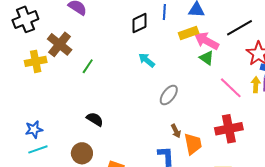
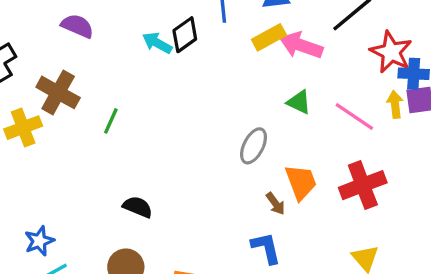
green triangle: (207, 58) -> (299, 102), moved
cyan arrow: (147, 60) -> (157, 43), moved
orange trapezoid: (193, 144) -> (301, 182), moved

